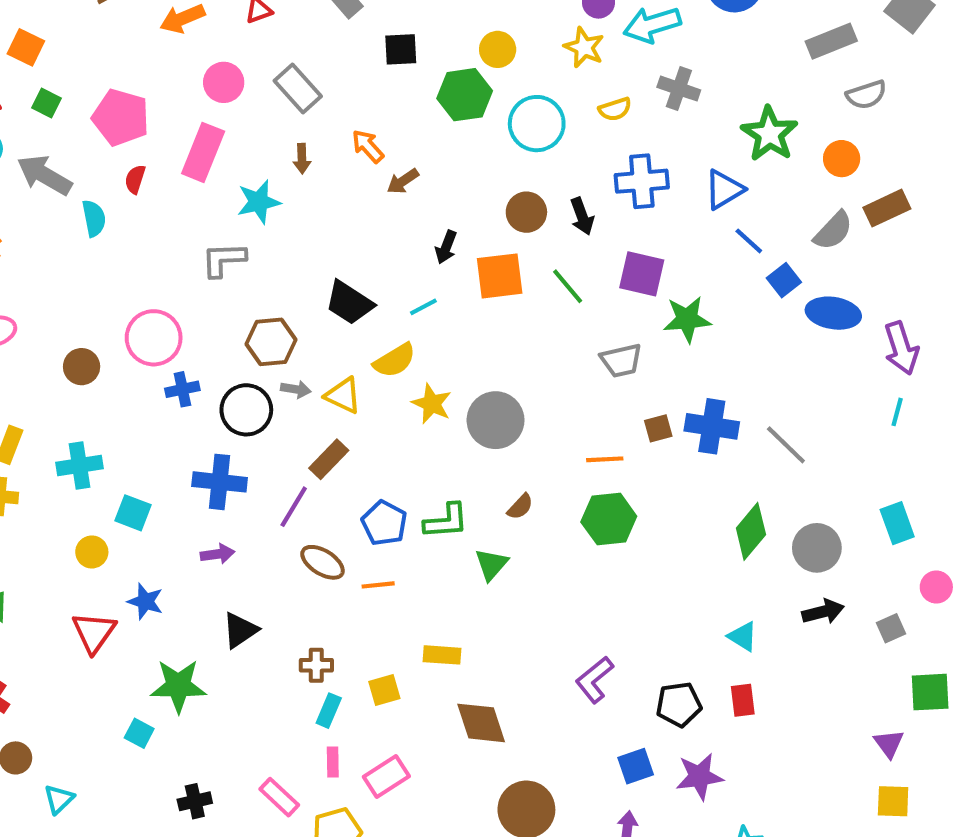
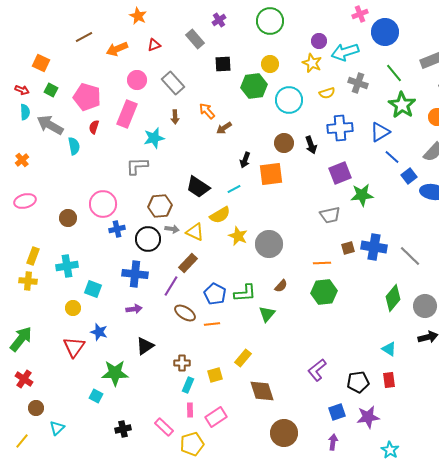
purple square: (642, 274) -> (340, 173), turned -35
green line: (568, 286) -> (394, 73), moved
yellow rectangle: (442, 655) -> (243, 358), turned -54

